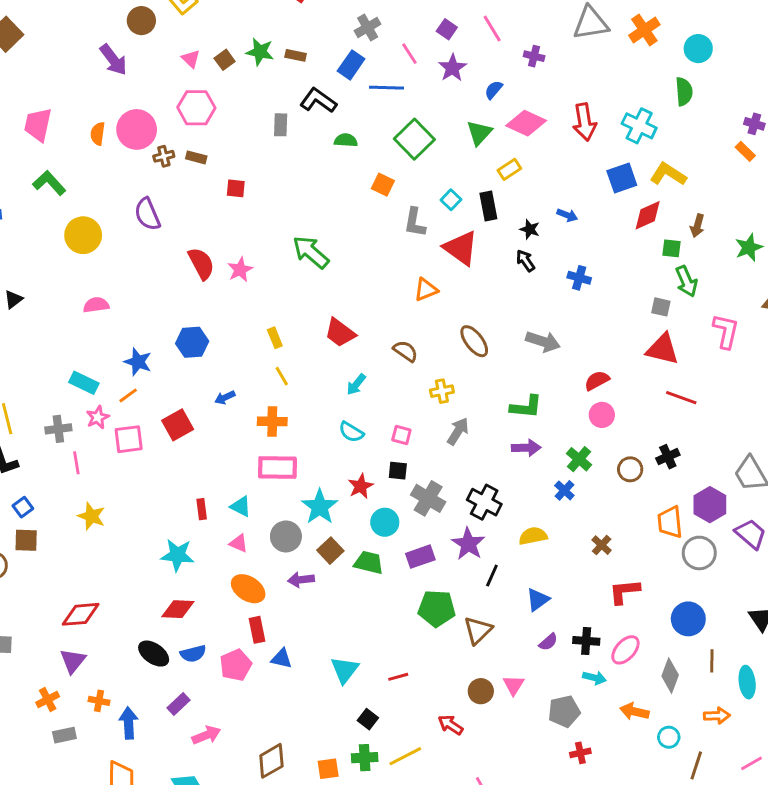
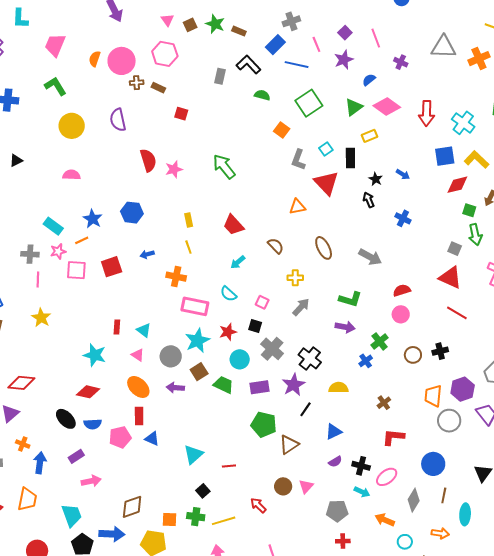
pink rectangle: (277, 467) -> (195, 306), moved

